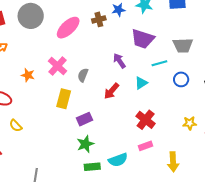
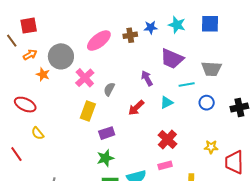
gray circle: (31, 16) -> (61, 56), moved
orange star: (28, 75) -> (43, 74), moved

